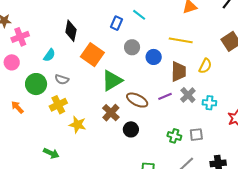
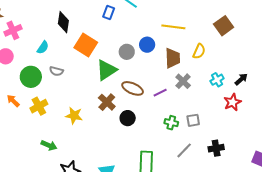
gray circle: (132, 47) -> (127, 52), moved
purple line: (165, 96) -> (160, 93), moved
cyan cross: (209, 103) -> (217, 80), moved, turned -32
yellow cross: (58, 105) -> (39, 106), moved

